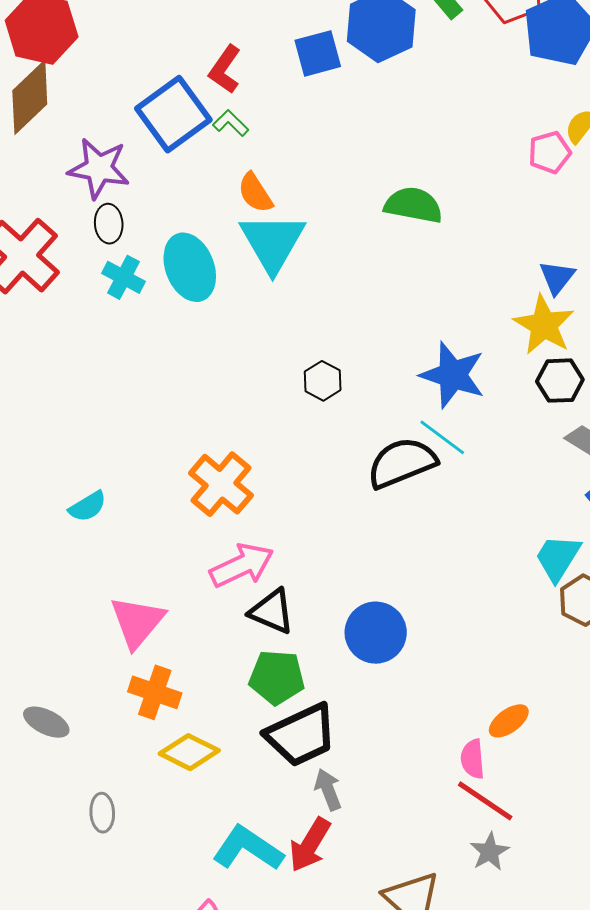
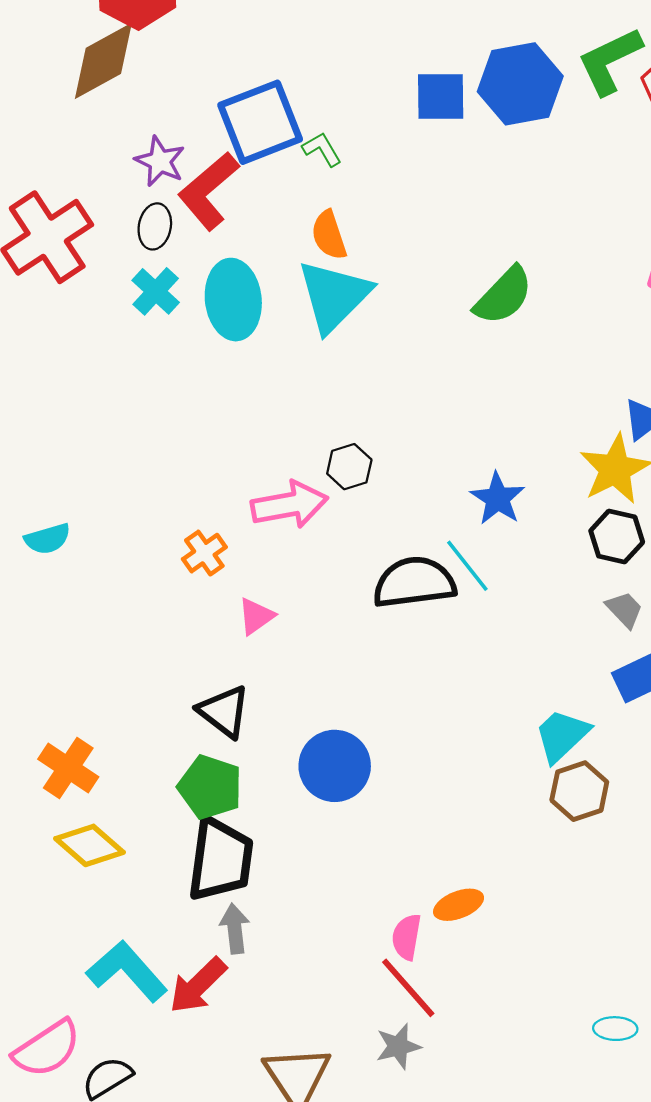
red L-shape: (225, 69) -> (208, 191), moved, size x1.4
purple star: (99, 168) -> (160, 161), size x0.7
green semicircle: (413, 205) -> (504, 296), turned 108
blue star: (453, 375) -> (498, 498), size x0.7
orange cross: (221, 484) -> (204, 553), size x0.6
pink arrow: (242, 565) -> (289, 505), moved
pink triangle: (137, 622) -> (256, 616), moved, size x0.6
black trapezoid: (301, 735) -> (220, 859), turned -72

